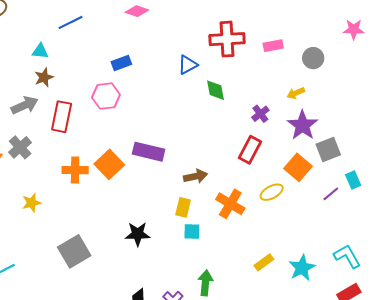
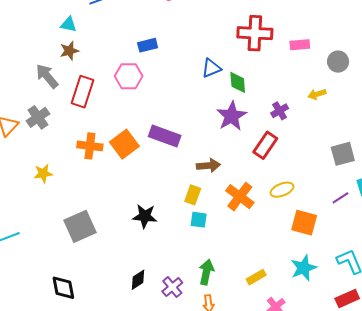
blue triangle: (188, 65) -> (211, 68), moved
gray arrow: (25, 105) -> (47, 76), turned -112
purple star: (302, 125) -> (232, 116), moved
orange square: (298, 167) -> (304, 223), moved, turned -32
yellow rectangle: (264, 262) -> (256, 277), moved

